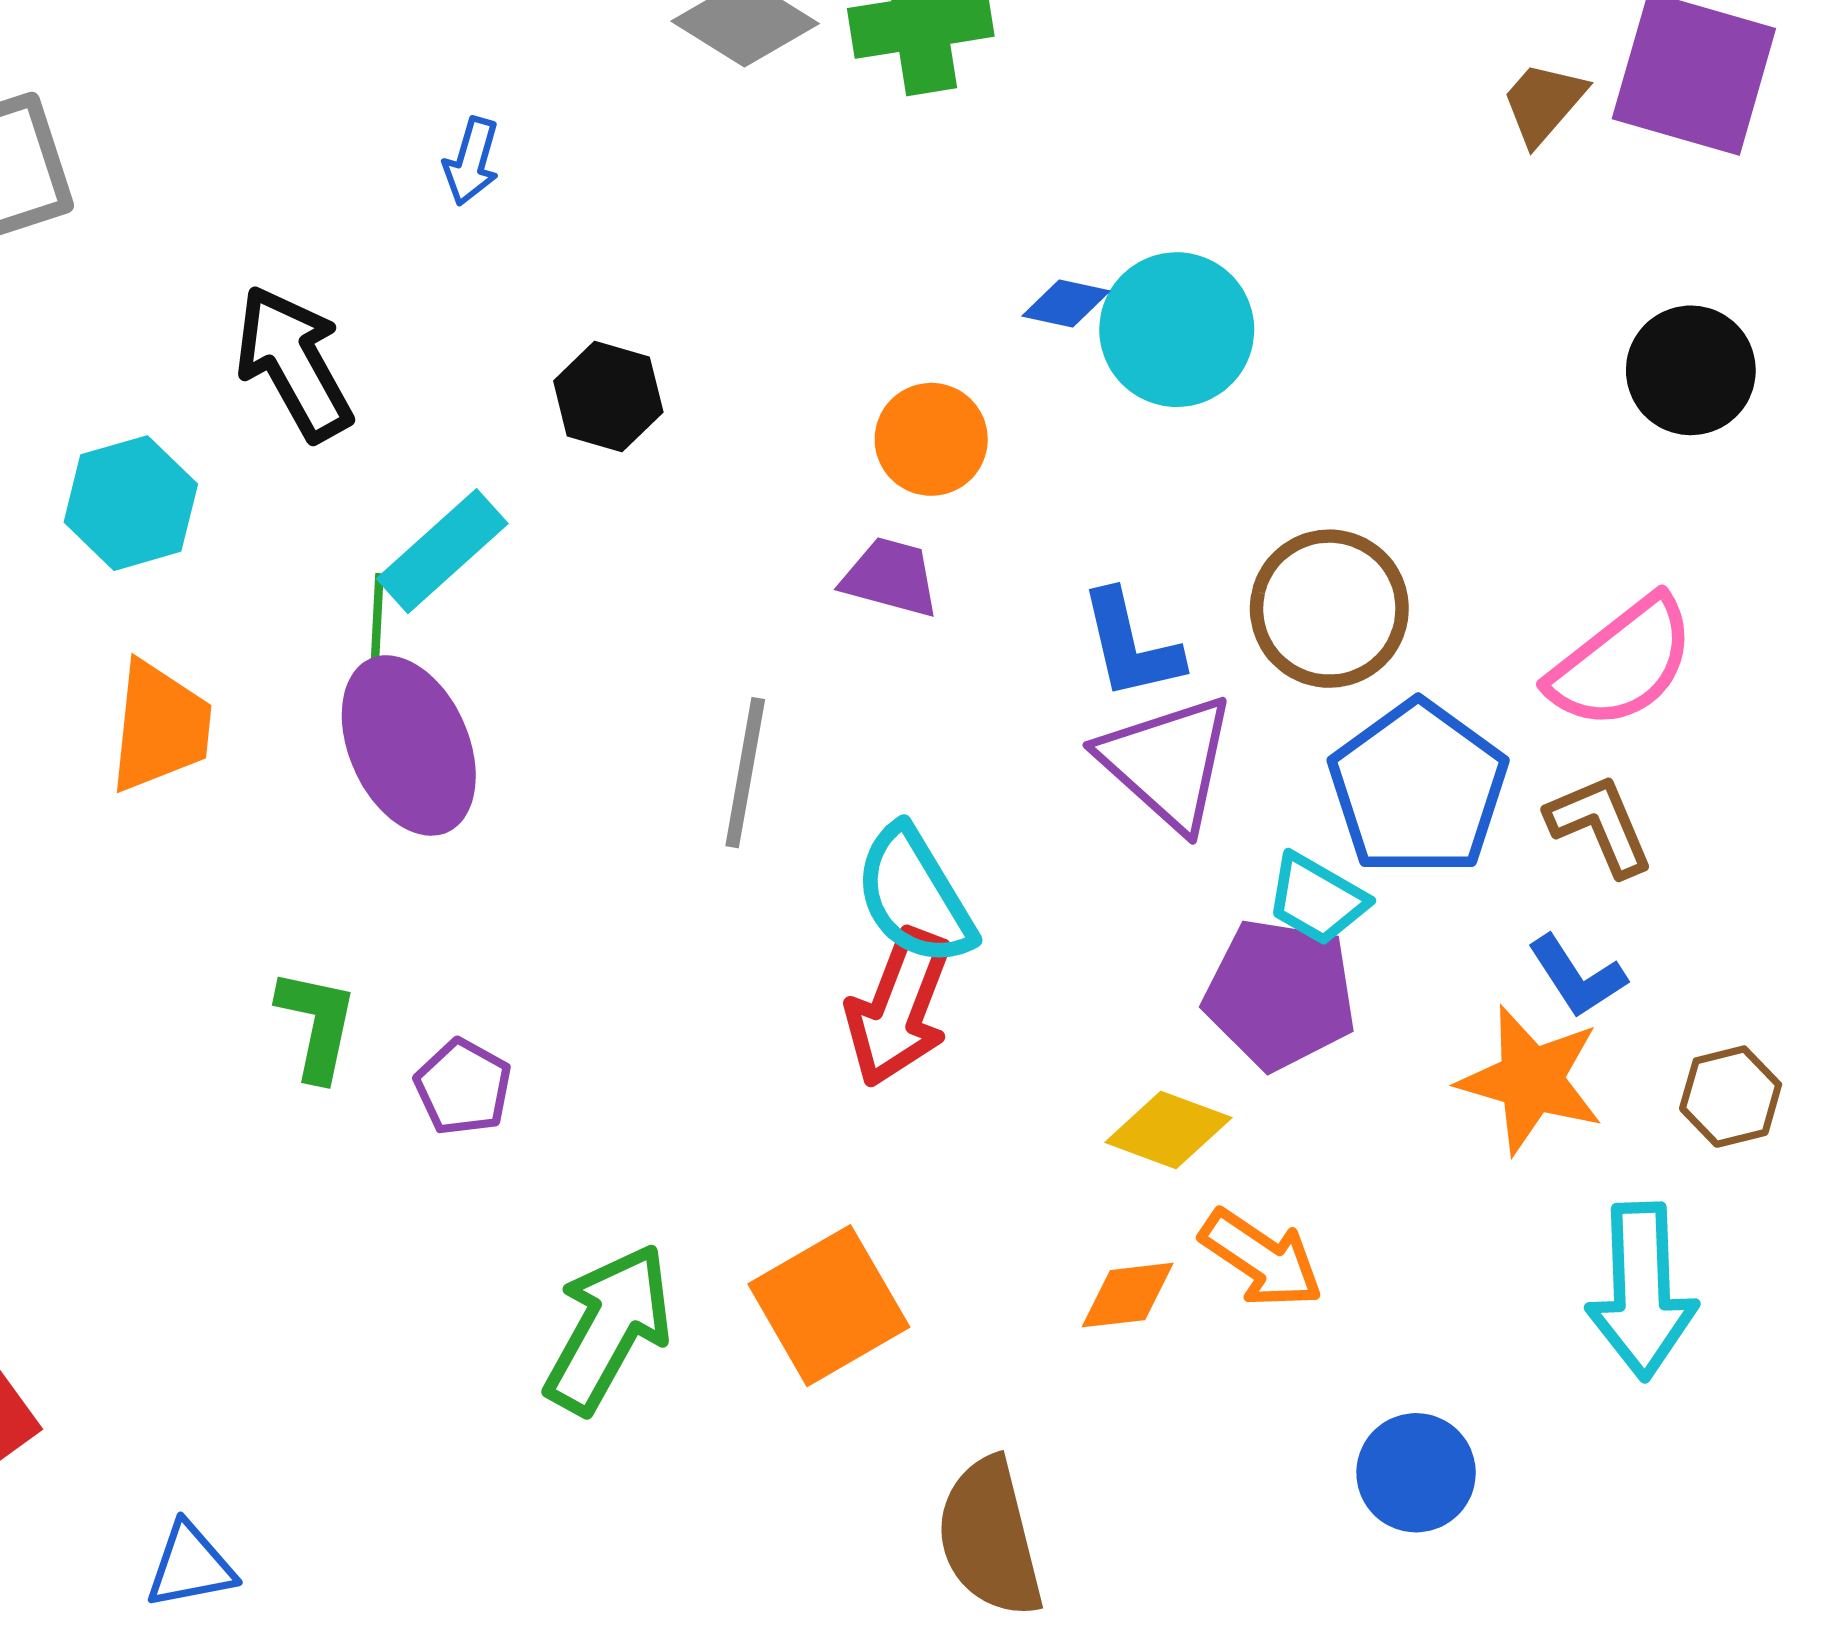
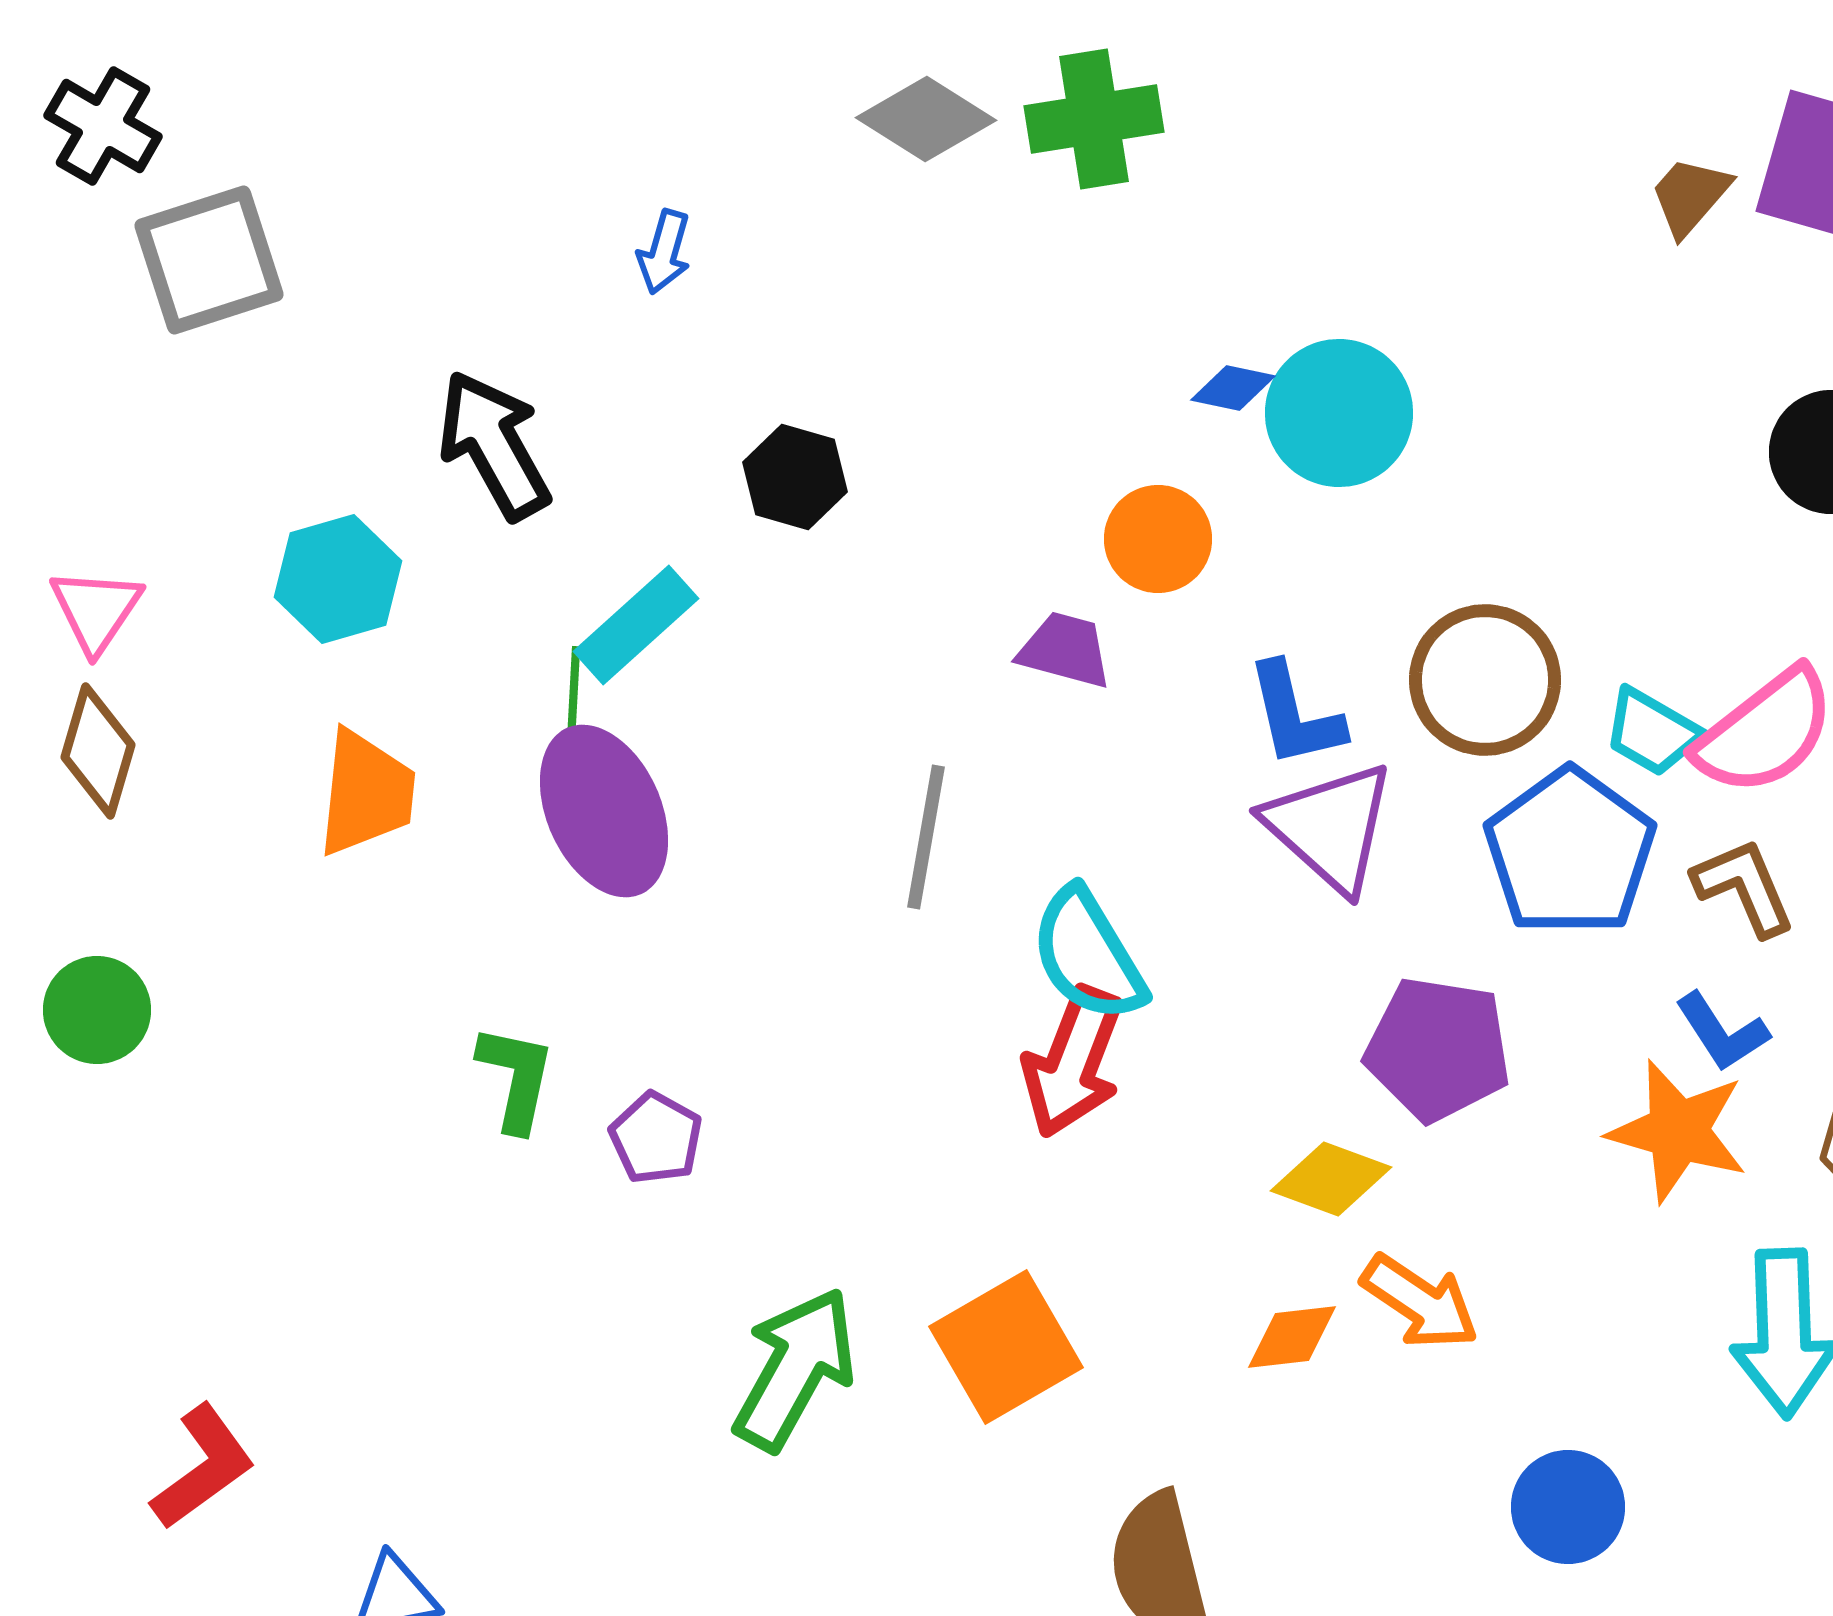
orange circle: (931, 439) -> (1158, 539), moved
cyan trapezoid: (1317, 899) -> (1652, 732), moved

